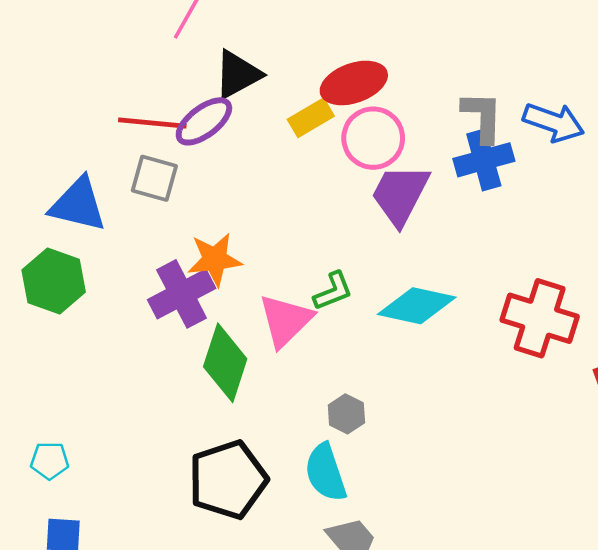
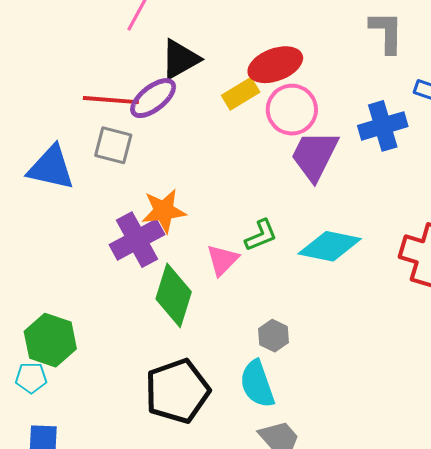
gray L-shape: (482, 117) -> (386, 32), moved
green hexagon: (54, 281) -> (50, 340), moved
pink triangle: (286, 320) -> (222, 260), size x0.7

